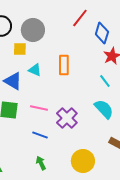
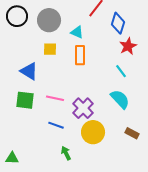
yellow square: (20, 49) -> (50, 49), moved
cyan triangle: (35, 70) -> (77, 32), moved
yellow circle: (83, 161) -> (93, 132), moved
green arrow: (41, 163) -> (66, 153), moved

